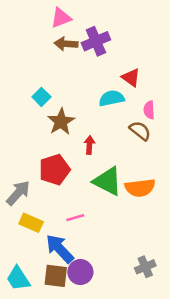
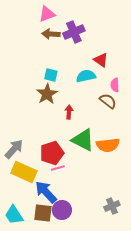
cyan square: (41, 97) -> (51, 75), moved, turned -32
red pentagon: (54, 170) -> (52, 153), moved
yellow rectangle: (31, 223) -> (24, 172), size x1.4

